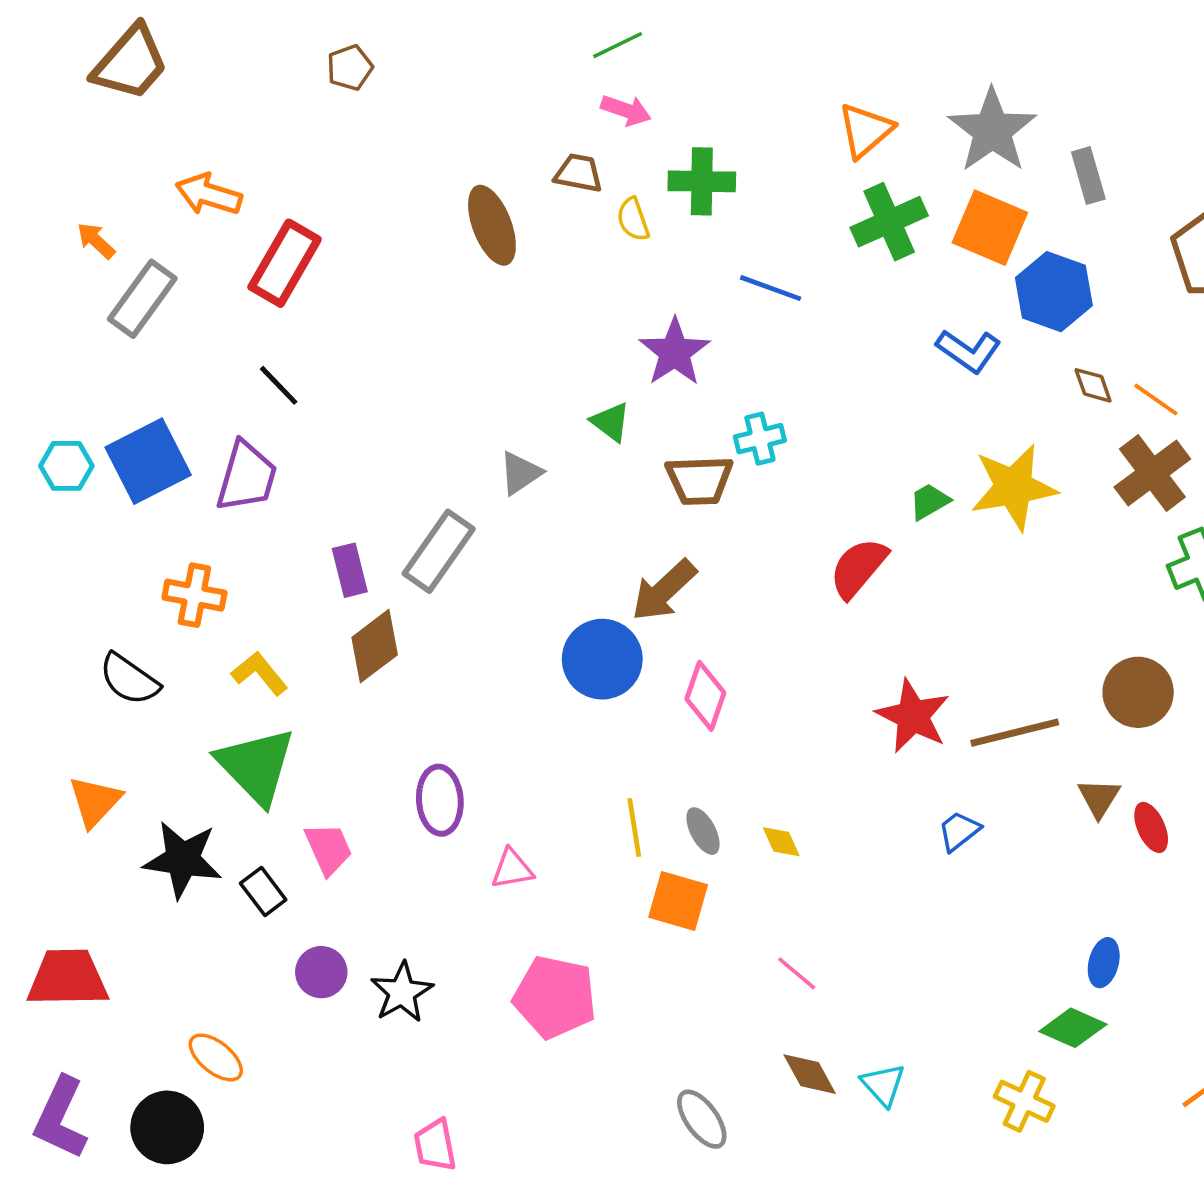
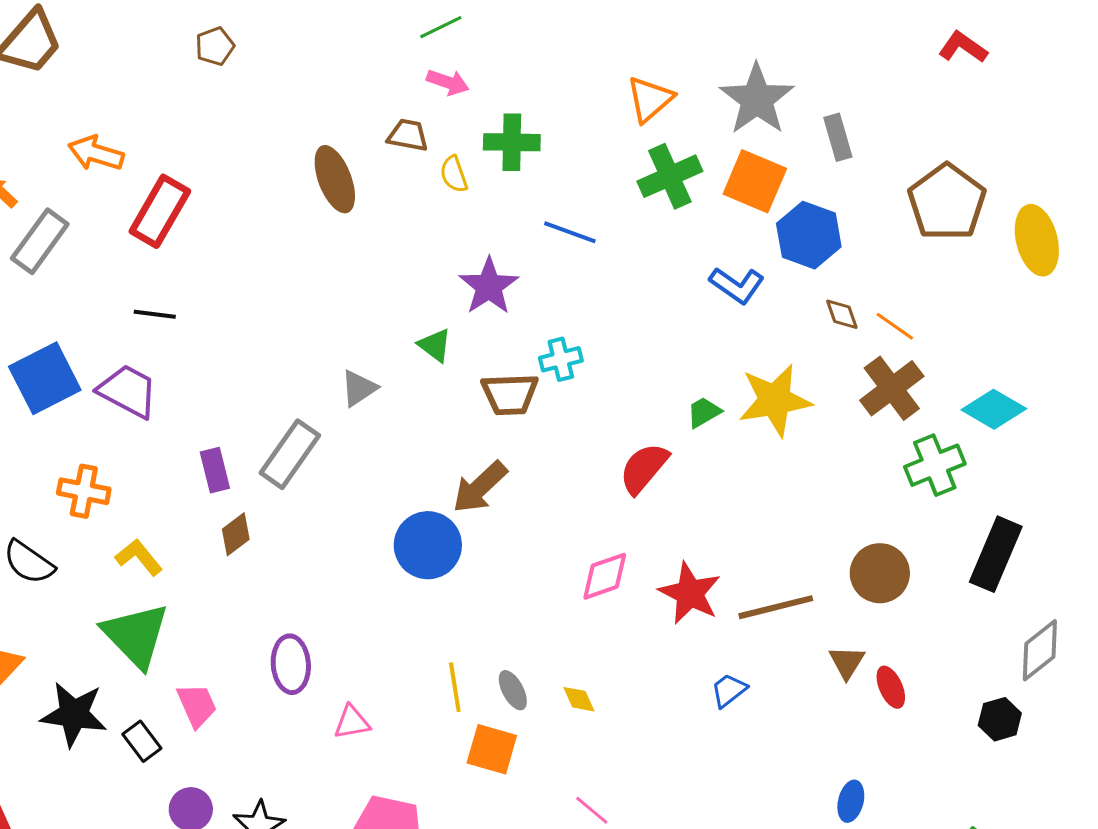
black line: (279, 385) -> (155, 314), turned -39
purple trapezoid: (247, 477) -> (128, 391), turned -78
brown diamond: (375, 646) -> (236, 534), size x0.7
pink diamond: (705, 696) -> (605, 576), moved, turned 52

